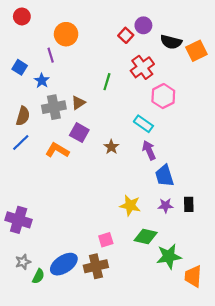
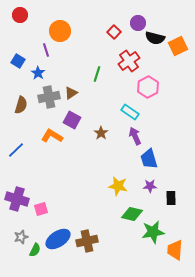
purple circle: (143, 25) -> (138, 23), moved
blue line: (21, 142) -> (16, 150), moved
black rectangle: (189, 204) -> (171, 198), moved
pink square: (106, 240) -> (41, 209), moved

